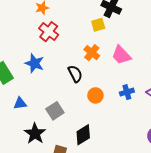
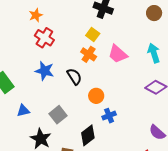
yellow square: (98, 25) -> (93, 35), moved, turned -32
blue star: (34, 63) -> (45, 71), moved
blue cross: (127, 92) -> (109, 116), moved

